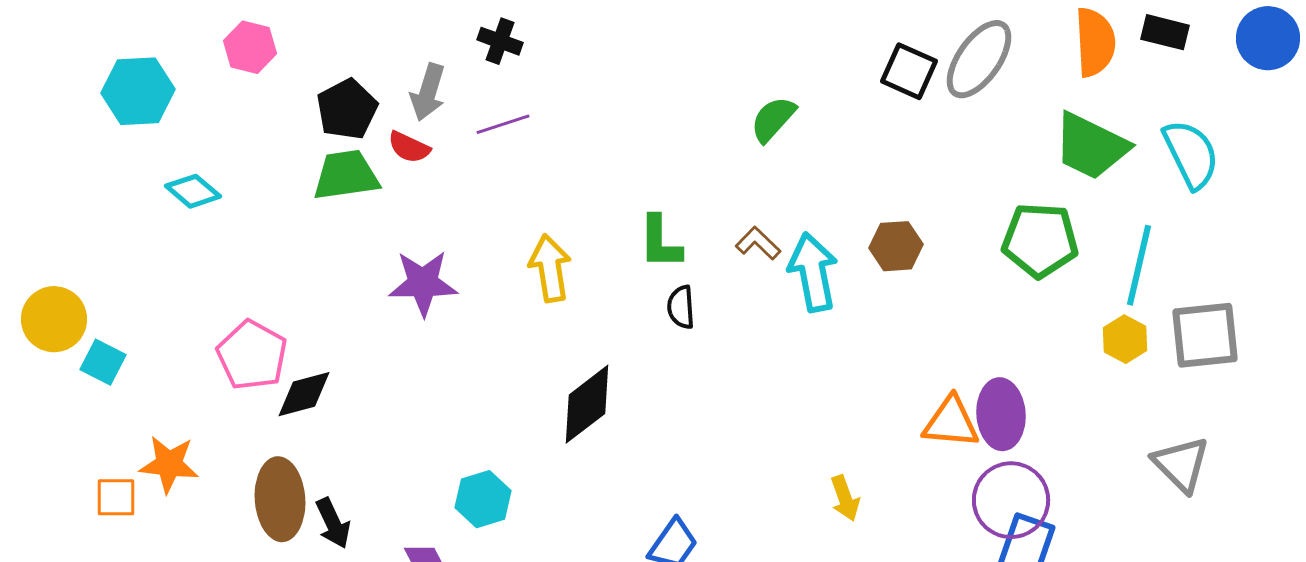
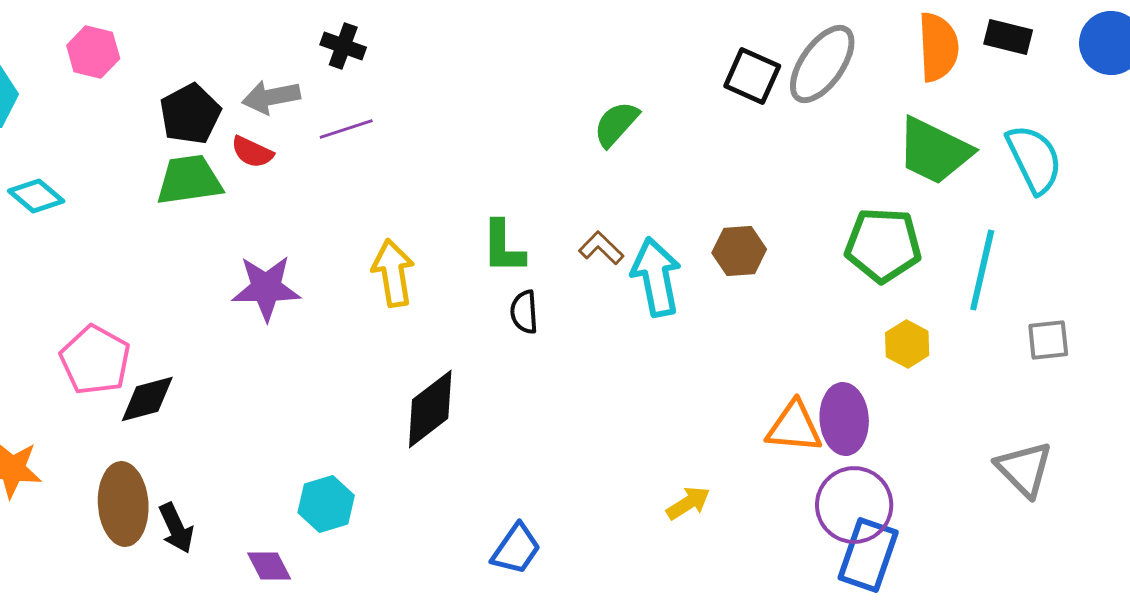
gray arrow: (428, 92) -> (271, 97), turned 62
gray square: (1205, 335) -> (1048, 340), size x0.6
yellow hexagon: (1125, 339) -> (907, 344), moved
yellow arrow: (845, 498) -> (688, 503), turned -102

